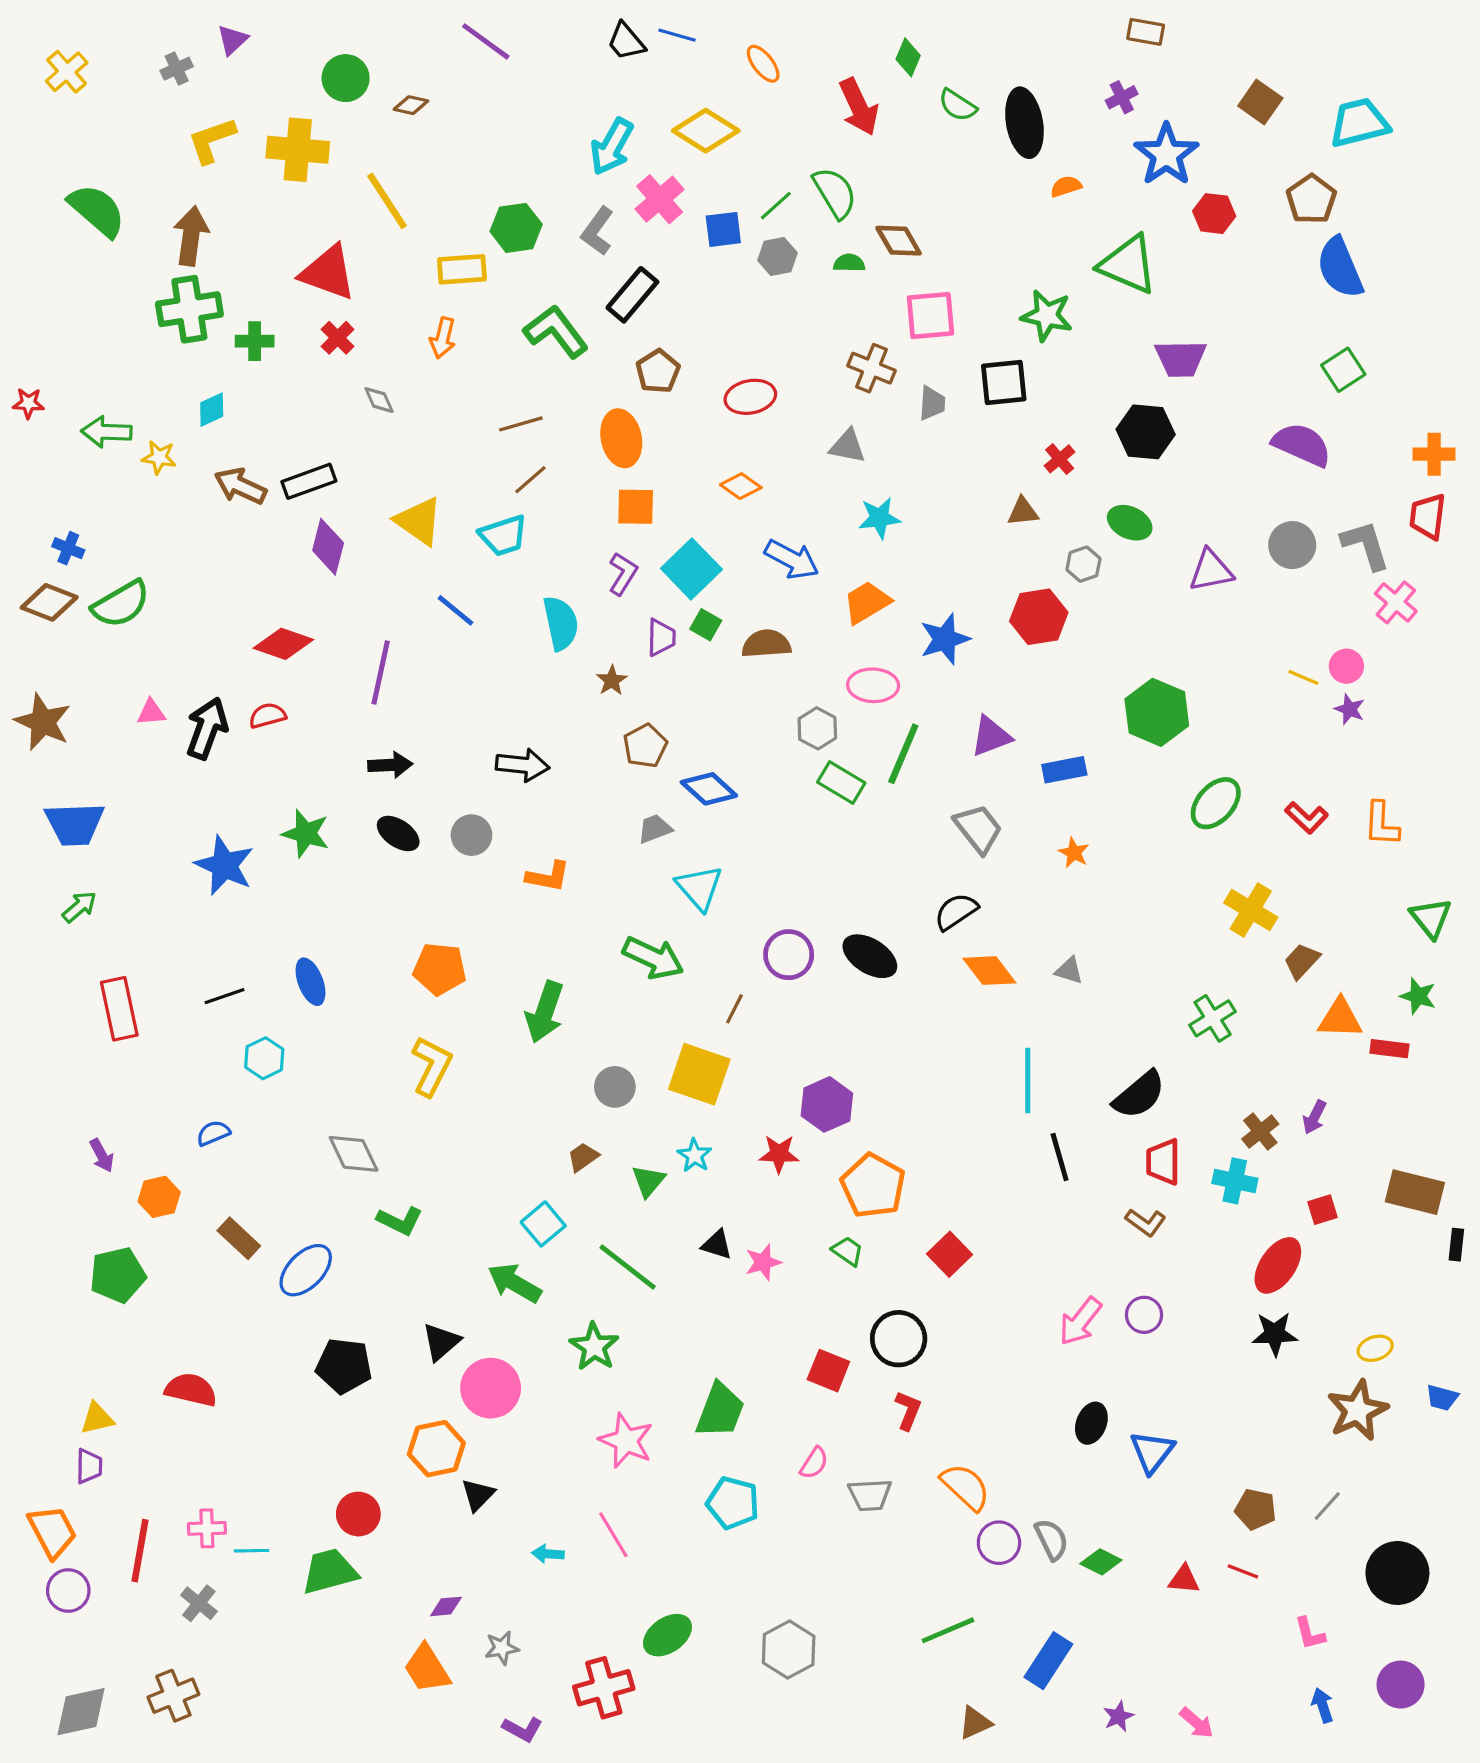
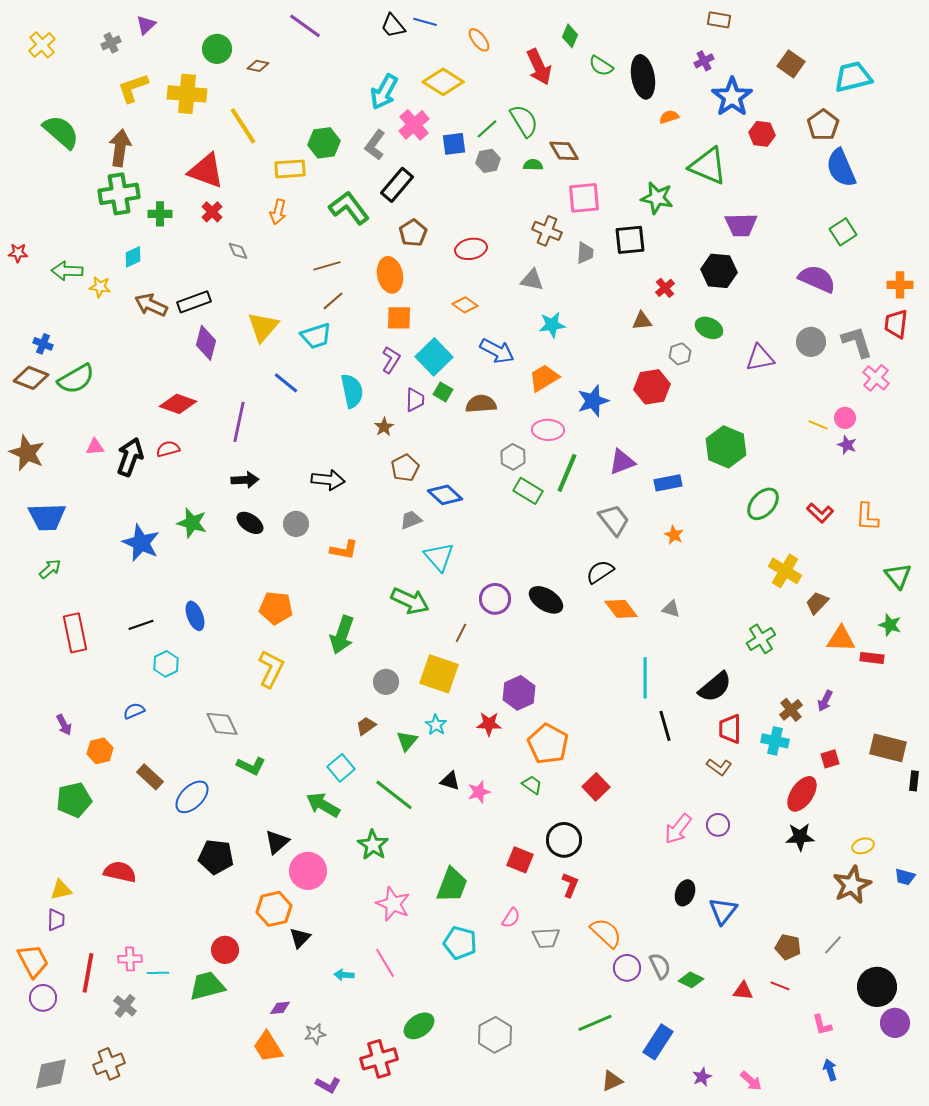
yellow triangle: (419, 521) -> (263, 327), turned 36
purple circle: (1401, 1685) -> (895, 1023), moved

